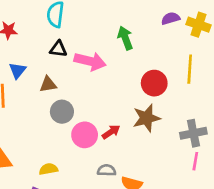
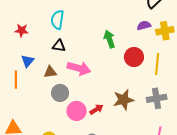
yellow cross: (199, 25) -> (165, 31), turned -30
pink arrow: (90, 61) -> (79, 68), moved
red circle: (154, 83) -> (134, 57), moved
gray cross: (193, 133) -> (157, 98), moved

